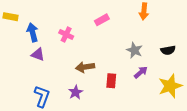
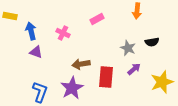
black semicircle: (168, 50) -> (152, 42), moved
red rectangle: (111, 81) -> (106, 77), size x1.5
purple star: (76, 92) -> (72, 88), size x1.6

